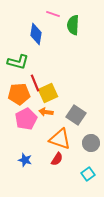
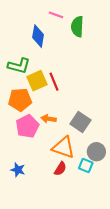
red line: (35, 83) -> (54, 82), moved
yellow square: (48, 93) -> (37, 81), moved
blue star: (25, 160) -> (18, 170), moved
cyan square: (88, 174) -> (86, 166), moved, turned -32

